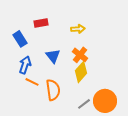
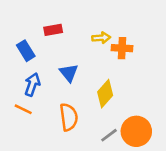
orange cross: (80, 55) -> (122, 48), moved, turned -35
orange line: (32, 82) -> (23, 109), moved

